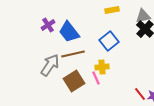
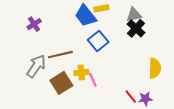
blue trapezoid: (69, 32) -> (86, 16), moved
yellow cross: (102, 67) -> (81, 72), moved
pink line: (96, 78) -> (93, 80), moved

